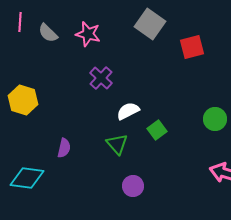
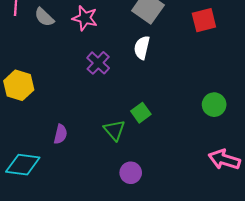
red square: (192, 47) -> (204, 20), moved
white semicircle: (128, 111) -> (142, 48), moved, turned -50
green square: (157, 130) -> (141, 113), moved

